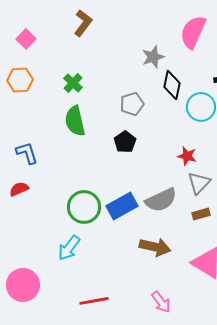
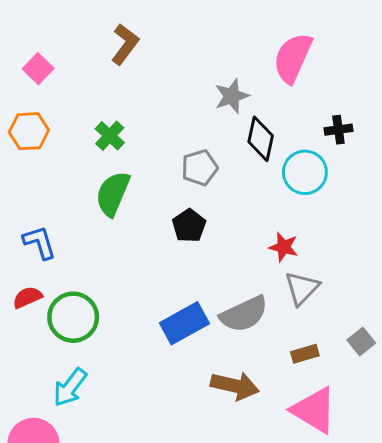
green semicircle: (75, 121) -> (113, 194), turned 36
green circle: (84, 207) -> (73, 317), moved
brown rectangle: (201, 214) -> (305, 354), moved
cyan arrow: (69, 248) -> (70, 387), moved

